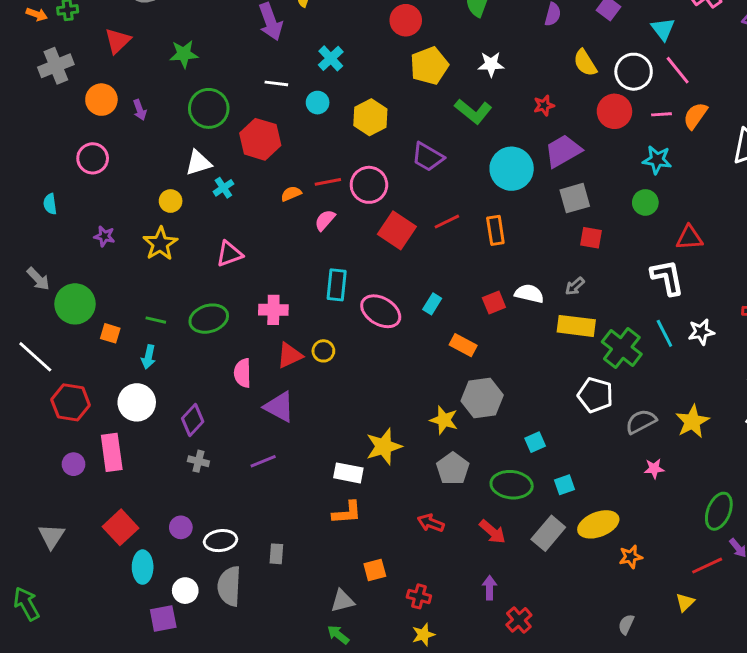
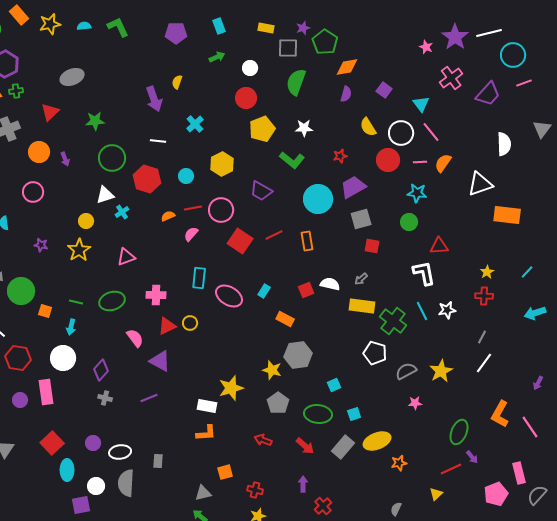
cyan circle: (318, 103) -> (186, 176), moved
pink semicircle: (243, 373) -> (135, 338), turned 144

